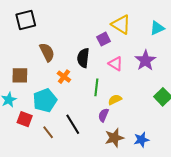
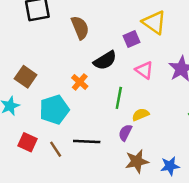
brown semicircle: (47, 52) -> (80, 28), moved
black semicircle: (83, 58) -> (105, 60), turned -132
brown square: (20, 75) -> (26, 77), turned 30
red square: (25, 119) -> (27, 142), moved
black line: (73, 124) -> (87, 141), turned -60

